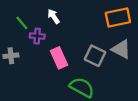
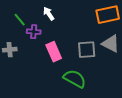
gray square: (95, 56) -> (87, 50), turned -30

